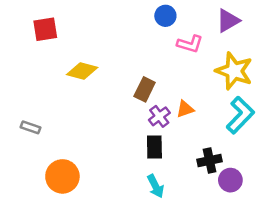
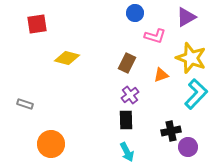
brown rectangle: (145, 89) -> (127, 63), moved
orange triangle: (185, 109) -> (161, 75), moved

